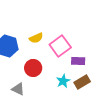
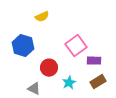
yellow semicircle: (36, 38) -> (42, 17), moved
cyan star: (63, 81) -> (69, 83), moved

